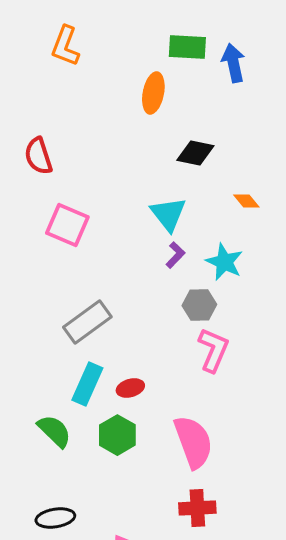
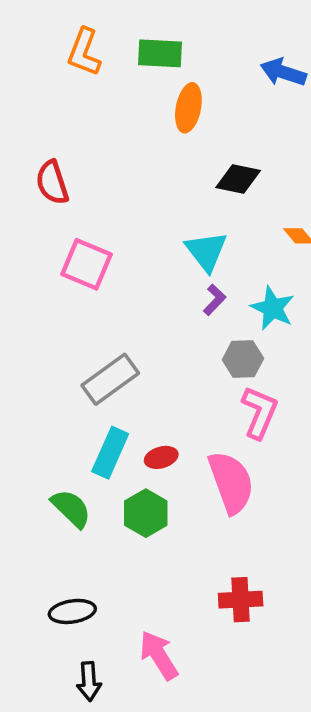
green rectangle: (187, 47) -> (160, 53), moved
blue arrow: (233, 63) -> (283, 72), turned -60
pink semicircle: (193, 442) -> (231, 482), moved

